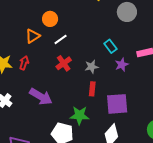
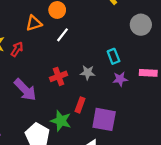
white line: (61, 39) -> (63, 35), turned -32
red cross: (64, 63) -> (59, 76), moved
red rectangle: (92, 89) -> (80, 105), moved

